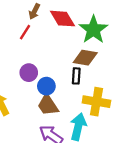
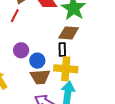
yellow cross: (96, 102) -> (66, 69), moved
brown trapezoid: (48, 105) -> (40, 77), turned -55

